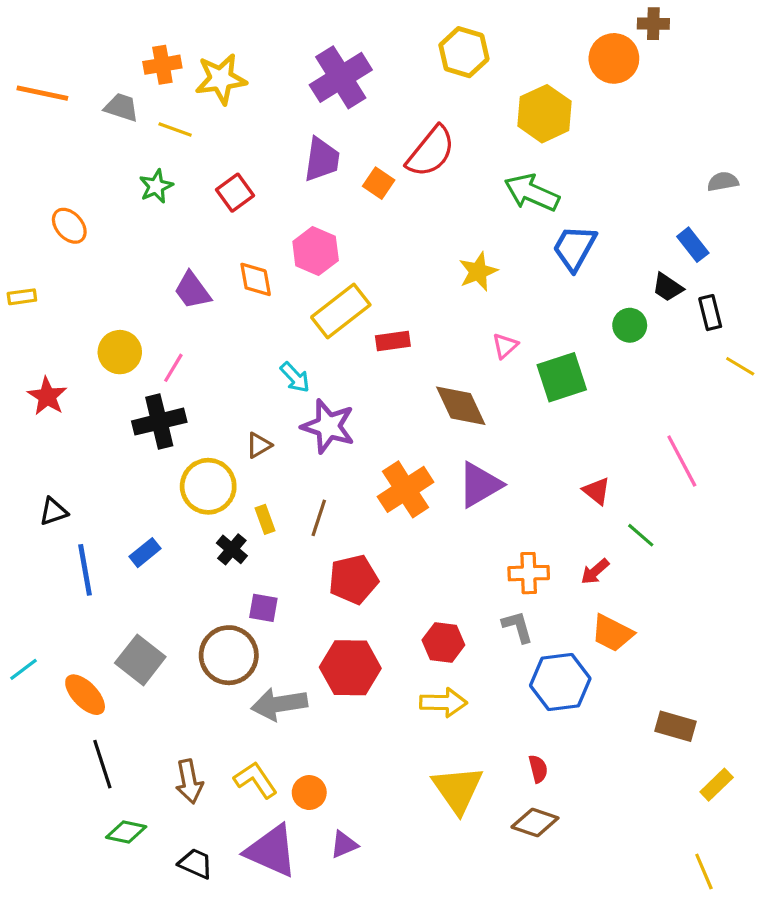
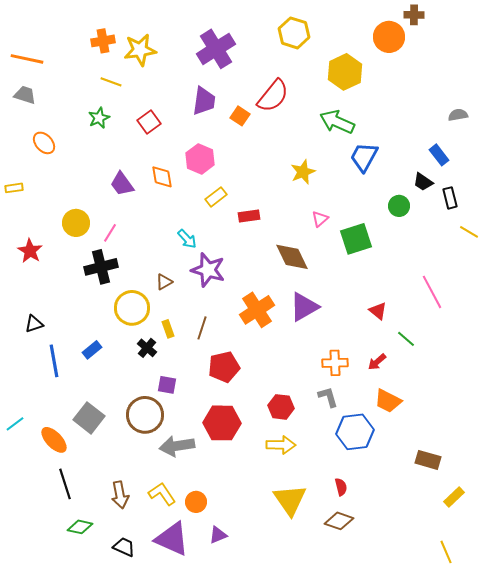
gray trapezoid: (121, 107) -> (25, 95), moved
yellow rectangle: (341, 311) -> (216, 197), size x0.6

